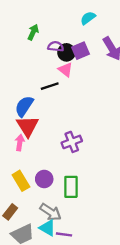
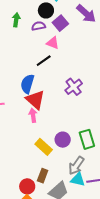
black circle: (66, 52) -> (46, 10), moved
purple cross: (72, 142) -> (74, 87), moved
gray arrow: (51, 212) -> (76, 166), turned 108

